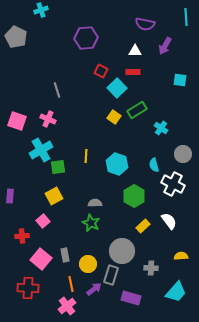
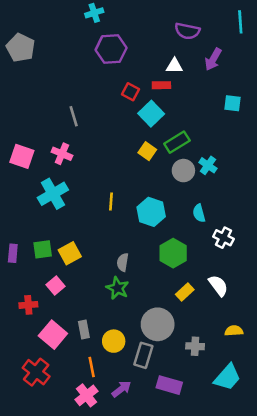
cyan cross: (41, 10) -> (94, 13), moved
red rectangle: (133, 72) -> (161, 85), moved
gray circle: (183, 154) -> (183, 171), moved
green square: (58, 167) -> (43, 249), moved
white cross: (173, 184) -> (223, 238), size x0.7
gray semicircle: (95, 203) -> (123, 262), turned -80
red cross: (28, 288) -> (36, 372), turned 35
purple arrow: (94, 289) -> (121, 389), moved

